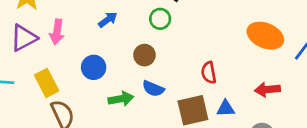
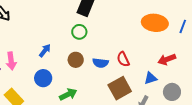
blue arrow: (108, 20) -> (45, 51), moved
blue semicircle: (153, 89) -> (100, 63), moved
blue triangle: (226, 109) -> (151, 78), moved

